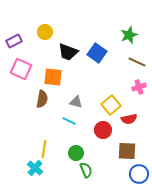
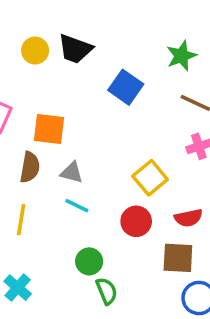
black trapezoid: (68, 52) -> (75, 49), moved
gray triangle: (76, 102) -> (72, 173), moved
red semicircle: (129, 119) -> (188, 218), moved
yellow line: (44, 149) -> (21, 220), moved

